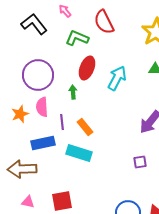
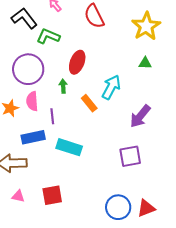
green L-shape: (77, 38) -> (48, 36), moved
cyan arrow: (117, 78) -> (111, 87), moved
orange rectangle: (85, 127) -> (89, 103), moved
purple square: (140, 162) -> (130, 156), size x1.6

